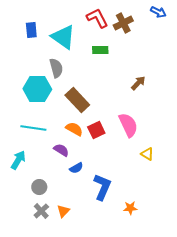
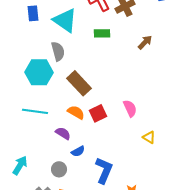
brown arrow: (138, 83) -> (145, 42), moved
pink semicircle: (128, 125) -> (130, 108), size x0.7
cyan arrow: (18, 160) -> (20, 165), moved
gray circle: (39, 187) -> (59, 169), moved

